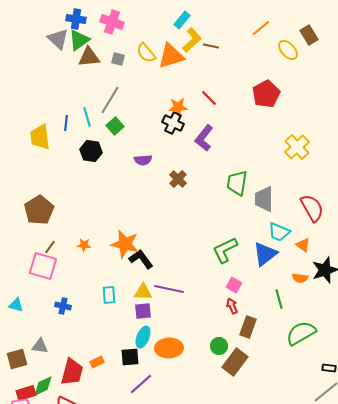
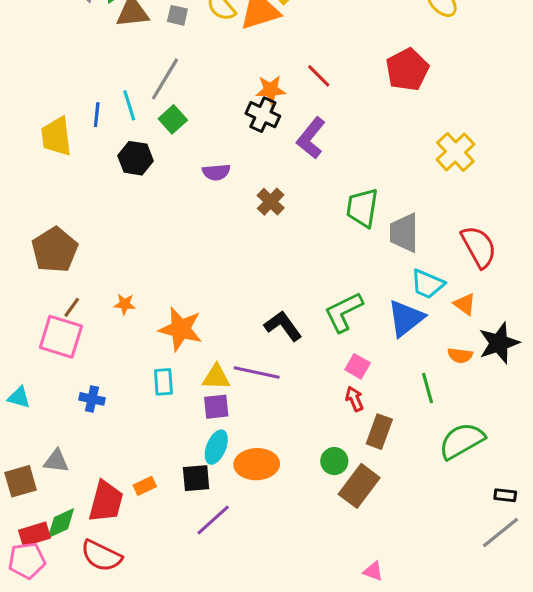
orange star: (125, 244) -> (181, 329), moved
black L-shape: (141, 259) -> (283, 326), moved

